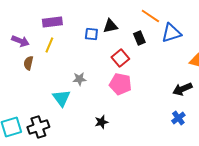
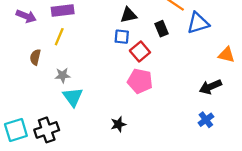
blue square: (91, 34) -> (122, 37), moved
purple arrow: (20, 41) -> (26, 16), moved
gray star: (79, 79) -> (63, 75), moved

